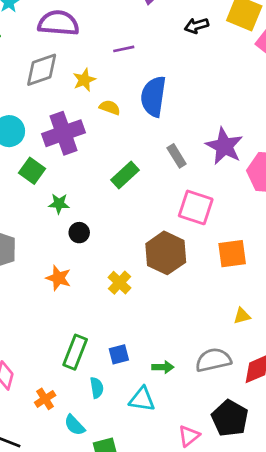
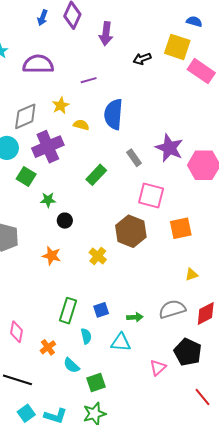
gray diamond: (42, 70) -> (25, 116), moved

